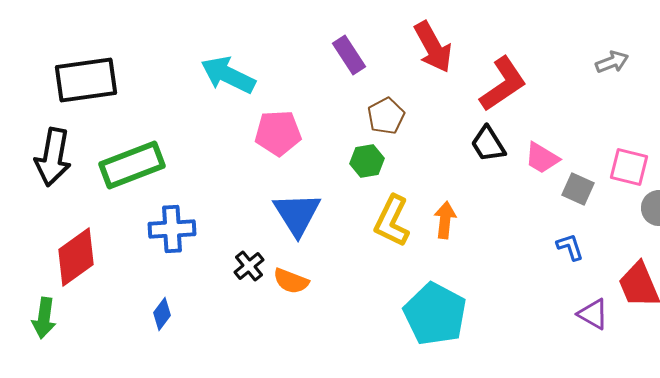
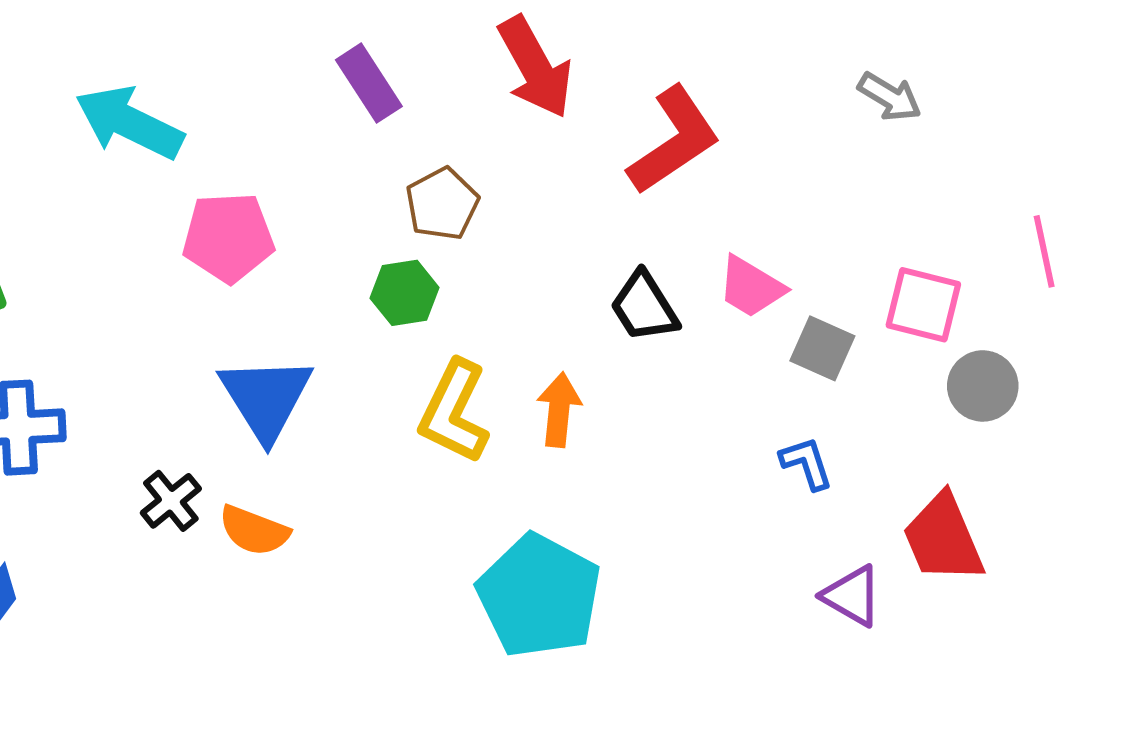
gray arrow: (612, 62) -> (890, 97), turned 52
black trapezoid: (488, 144) -> (644, 307), moved

